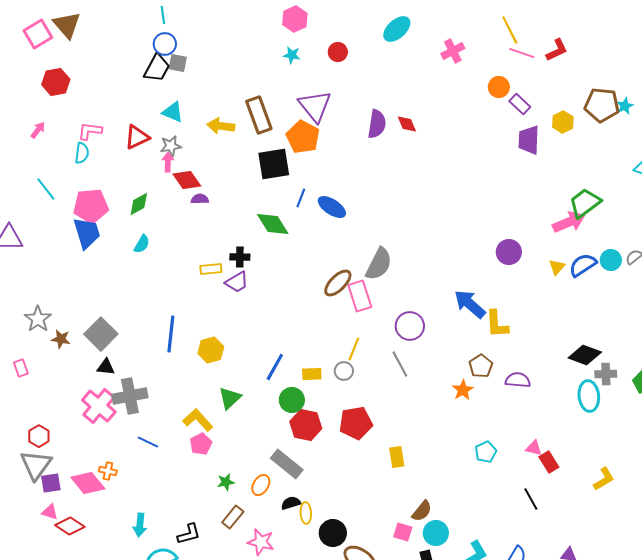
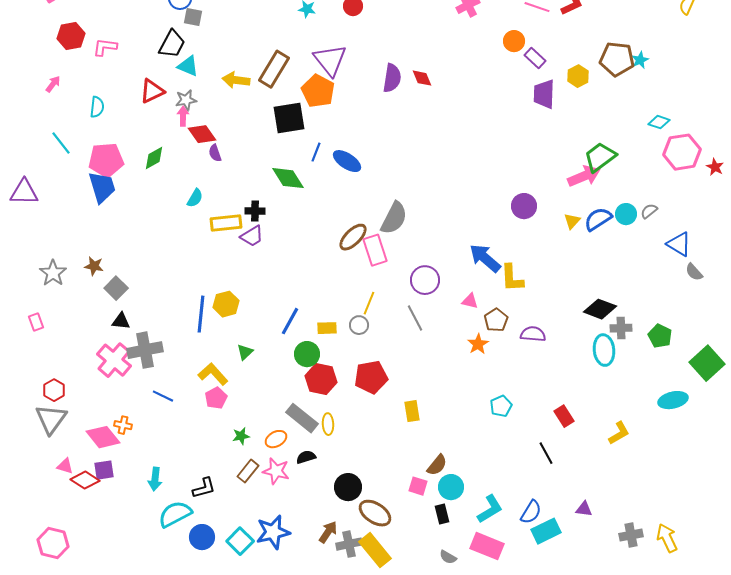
black trapezoid: (157, 68) -> (172, 44), moved
brown rectangle: (259, 115) -> (274, 69), turned 51
pink L-shape: (90, 131) -> (105, 47), moved
purple semicircle: (200, 199) -> (215, 153), turned -108
cyan semicircle: (142, 244) -> (195, 198), moved
yellow rectangle: (211, 269) -> (226, 223), size x1.4
gray square: (101, 334) -> (116, 288), size x0.7
blue line: (171, 334) -> (201, 314), moved
brown star: (61, 339) -> (94, 266), moved
green triangle: (230, 398) -> (245, 352), size x0.7
pink triangle: (534, 448) -> (470, 301), moved
purple square: (51, 483) -> (104, 470), moved
orange ellipse: (261, 485) -> (276, 439), turned 30
yellow ellipse: (306, 513) -> (328, 424), moved
pink star: (261, 542) -> (276, 471), moved

